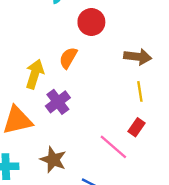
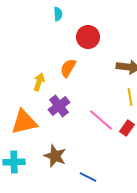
yellow arrow: (35, 74) -> (39, 82), size x0.7
pink line: (113, 147) -> (101, 120), moved

